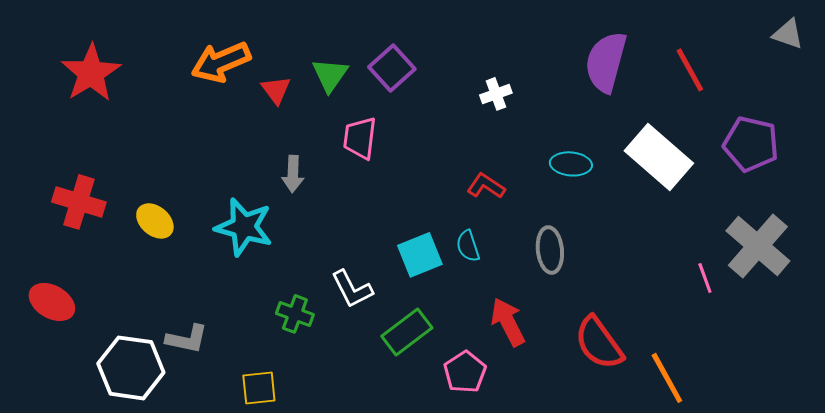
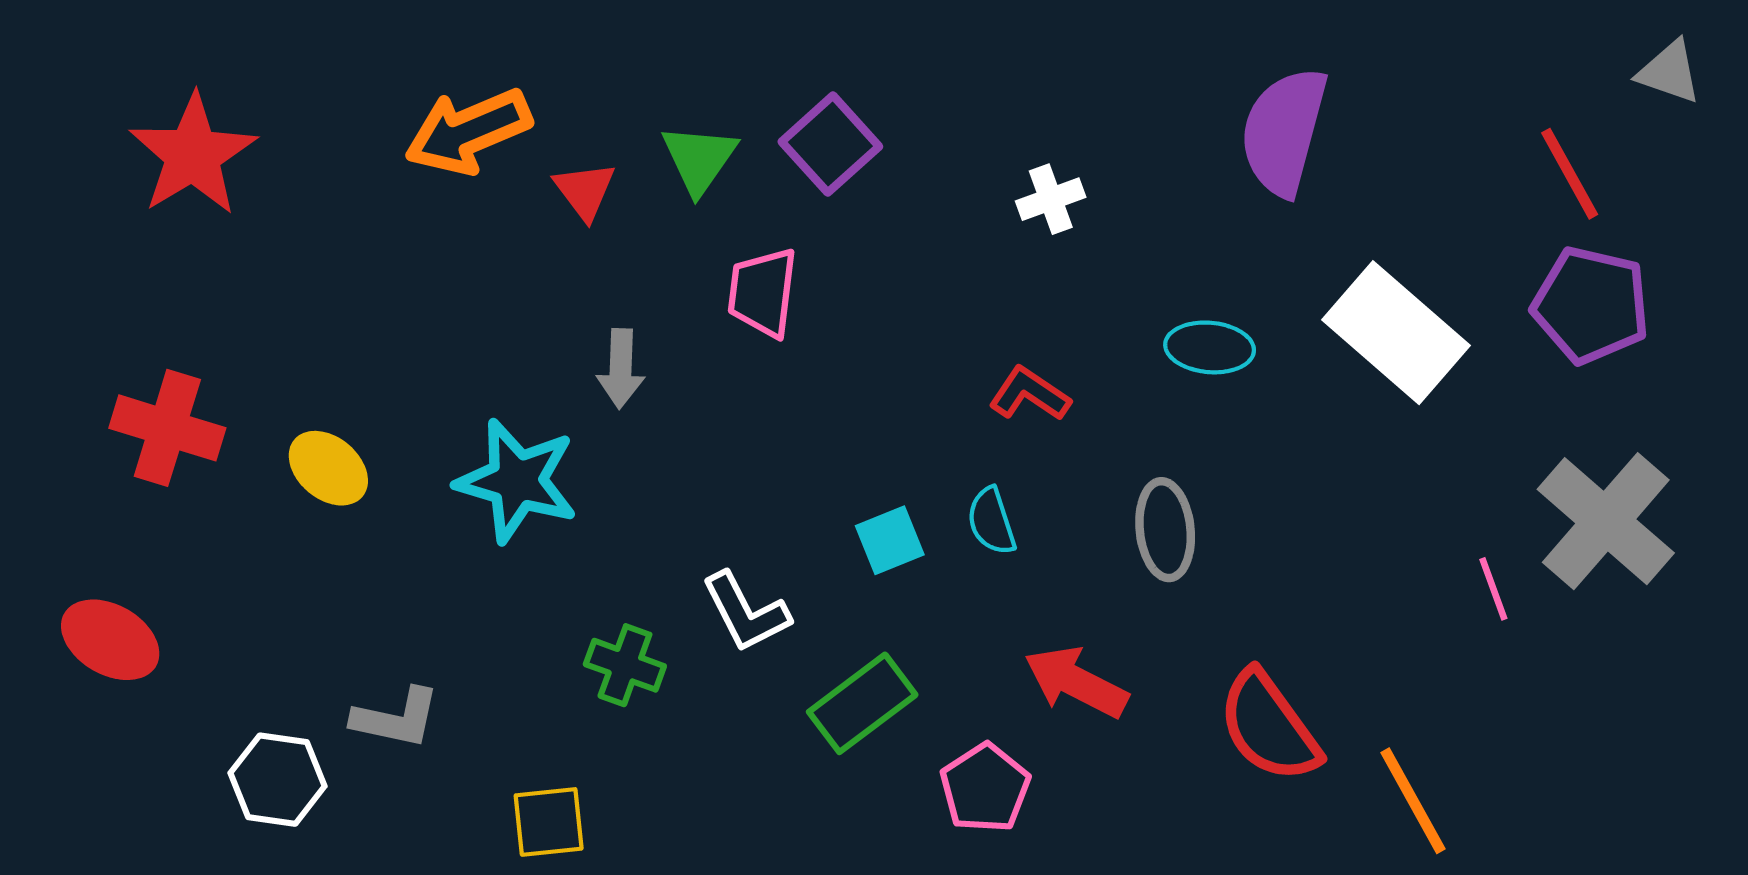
red line: (690, 70) -> (1570, 174), moved
cyan square: (420, 255) -> (890, 540), size x0.7
red arrow: (508, 322) -> (1076, 682), turned -36
white hexagon: (131, 368) -> (278, 780), size x0.7

